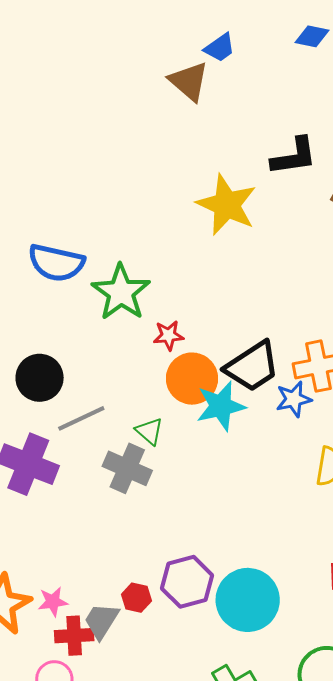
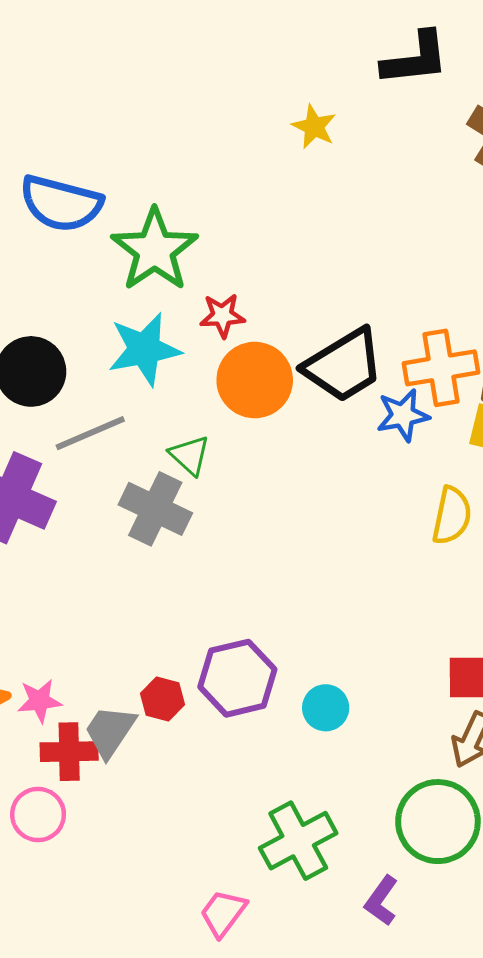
yellow star: (227, 205) -> (314, 127), size x0.5
cyan star: (221, 406) -> (144, 349), moved
cyan circle: (248, 600) -> (326, 708), size x0.5

